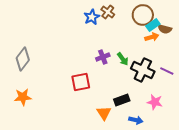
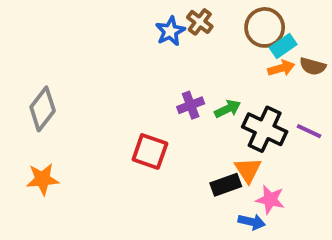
brown semicircle: (165, 29) -> (313, 66), moved
green arrow: (123, 59) -> (228, 109), turned -80
red square: (81, 82) -> (150, 151), turned 30
pink star: (155, 102) -> (270, 200), moved
orange triangle: (104, 113) -> (248, 170), moved

